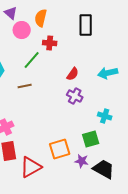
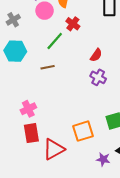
red cross: (50, 43) -> (73, 24), turned 32
purple star: (82, 161) -> (103, 159), moved

